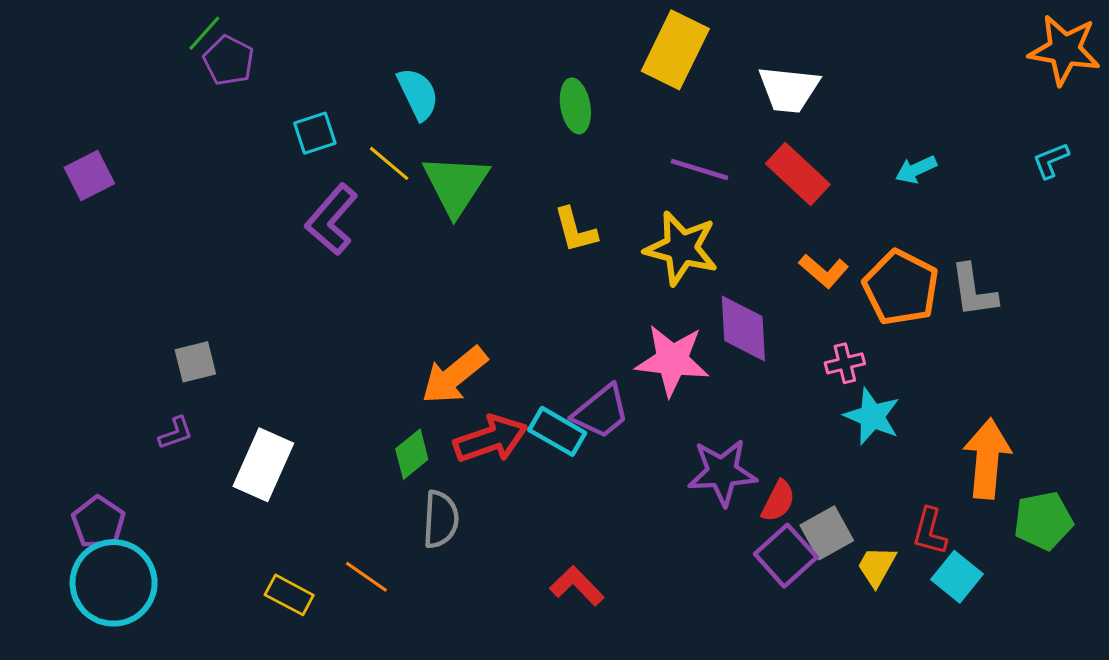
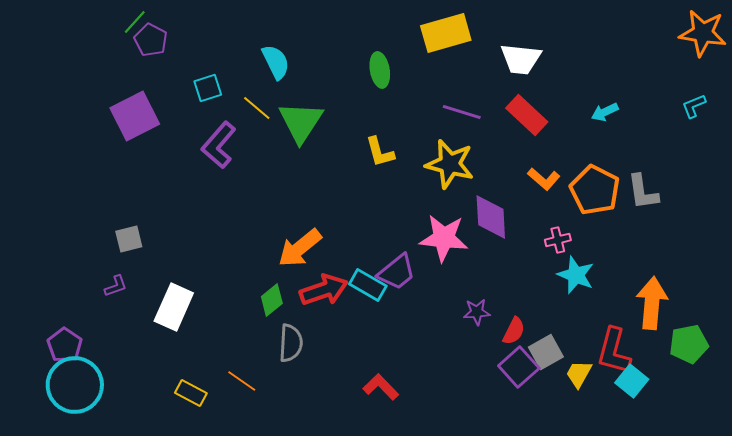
yellow rectangle: (675, 50) -> (446, 33), turned 48
purple square: (89, 176) -> (135, 116), moved, size x1.5
purple star: (722, 472) -> (477, 312), size x0.6
red L-shape: (930, 531) -> (614, 351), size x1.5

